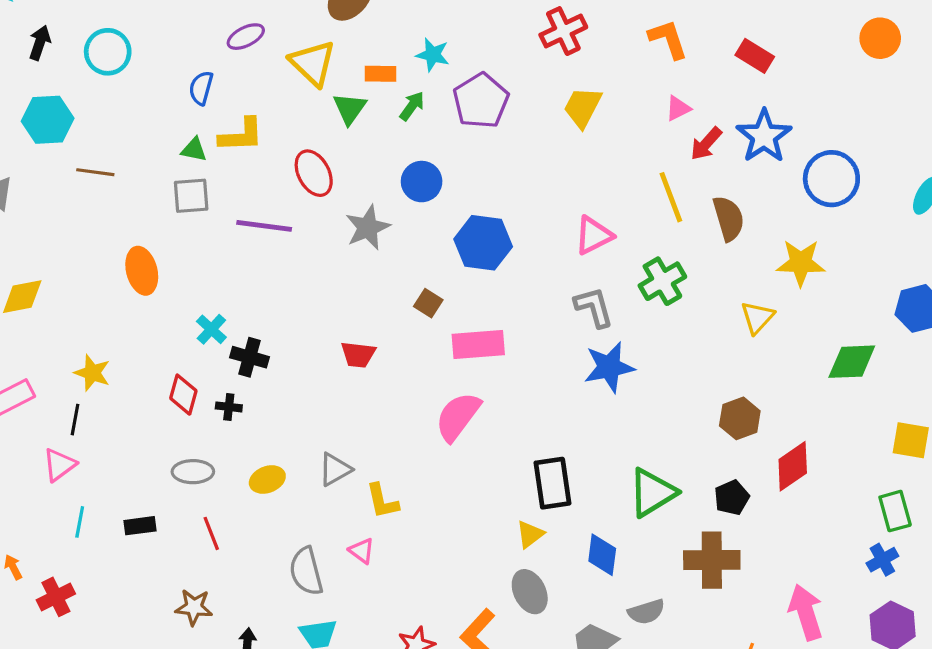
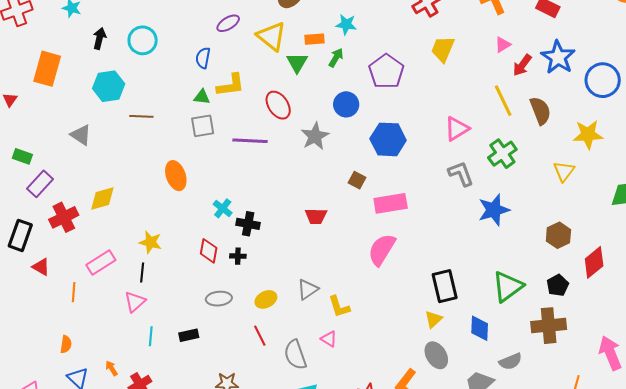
purple pentagon: (481, 101) -> (386, 71), moved
blue star: (609, 367) -> (494, 210), moved
red line: (211, 533) -> (260, 336), moved

